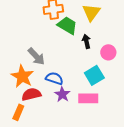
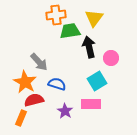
green trapezoid: (67, 25) -> (70, 31), turned -40
black arrow: (86, 41) -> (89, 47), size x1.5
purple star: (62, 94) -> (65, 111), moved

